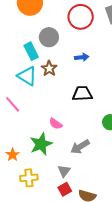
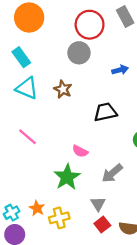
gray circle: (49, 37) -> (79, 53), moved
cyan rectangle: (31, 51) -> (21, 57), moved
blue arrow: (82, 57) -> (120, 70), moved
cyan triangle: (27, 76) -> (27, 88), moved
orange star: (13, 155) -> (37, 208), moved

